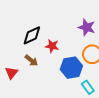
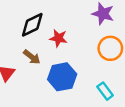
blue hexagon: (71, 68) -> (62, 77), moved

